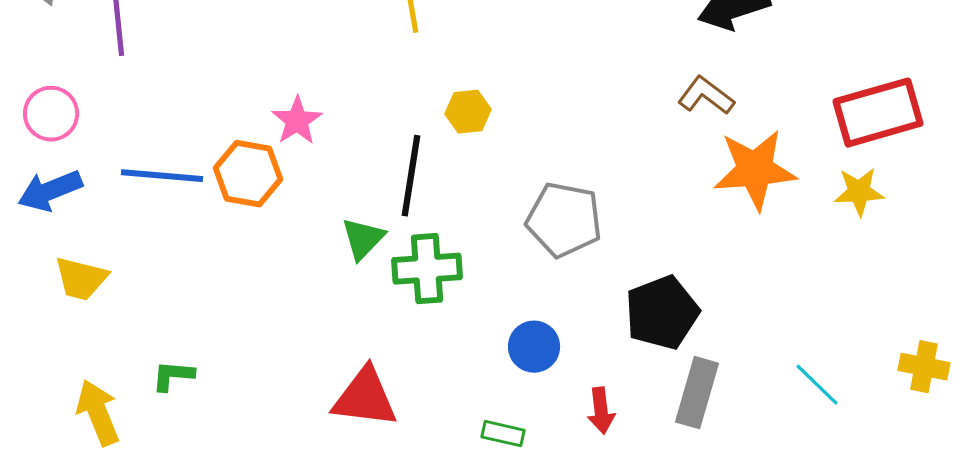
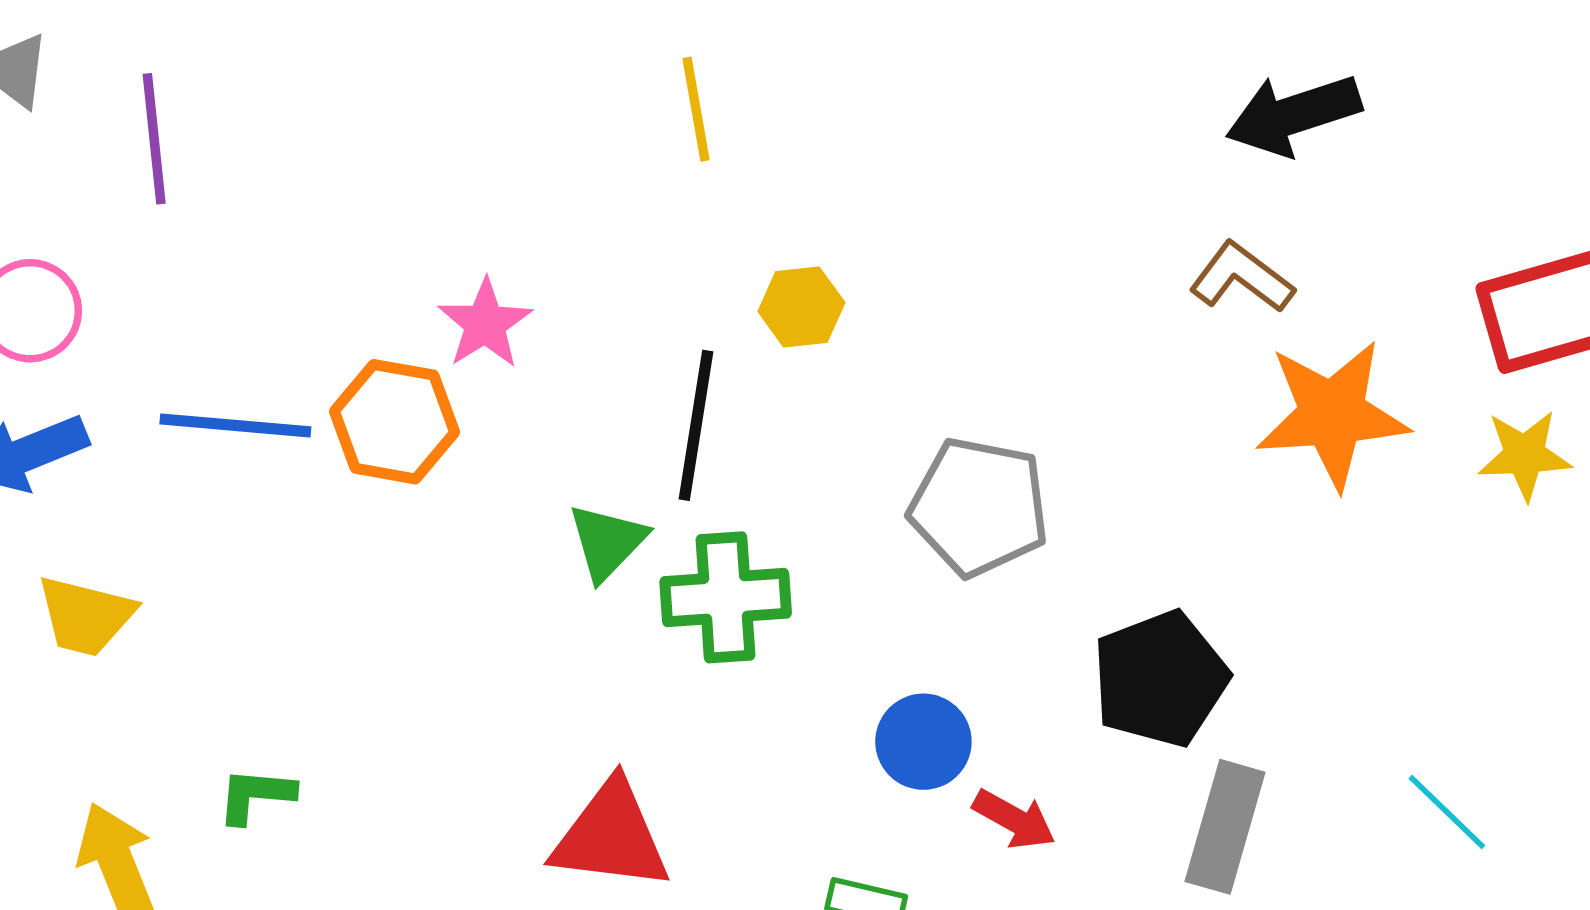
red arrow: (601, 411) -> (1014, 819), moved, turned -54

